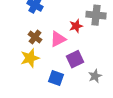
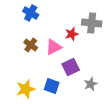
yellow star: (30, 58) -> (26, 89), moved

